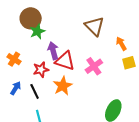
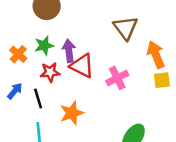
green star: (37, 31) -> (44, 46), moved
orange arrow: (121, 44) -> (156, 55), size x1.5
orange star: (63, 86) -> (72, 113), moved

